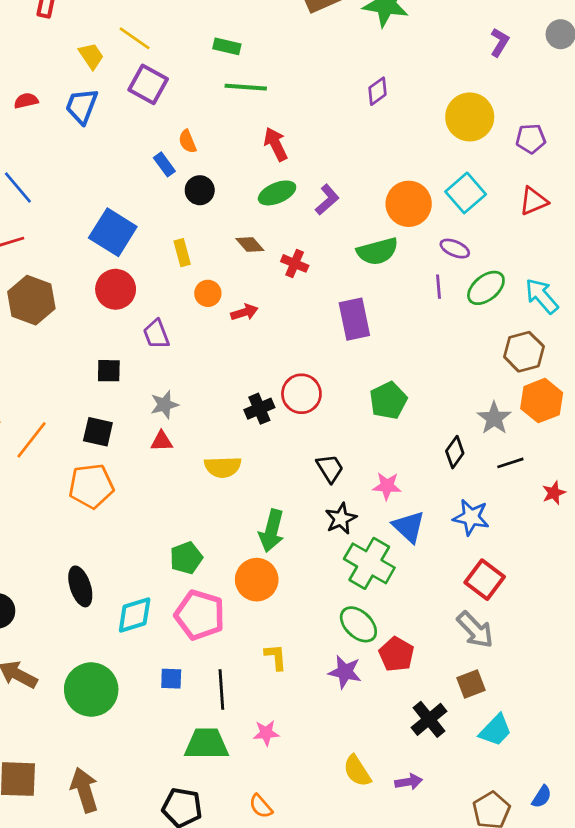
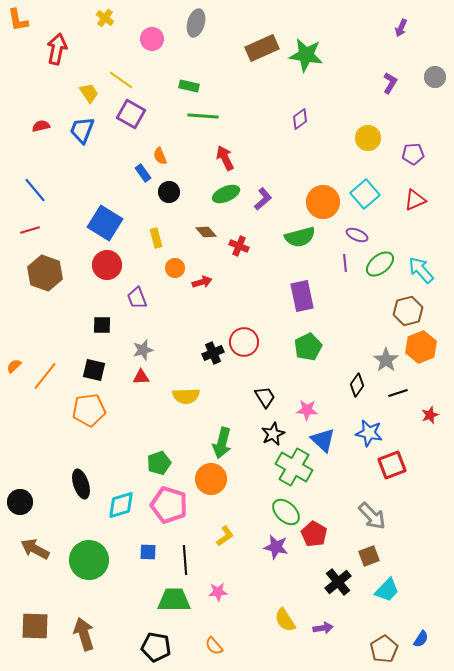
yellow circle: (470, 117) -> (368, 138), size x0.7
purple rectangle: (354, 319) -> (302, 296), moved
red square: (485, 580) -> (392, 465), moved, turned 32
yellow L-shape: (276, 657) -> (225, 536), turned 60

